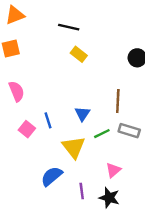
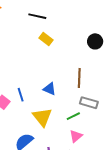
blue triangle: (82, 114) -> (49, 89), turned -40
green line: (102, 134) -> (73, 116), moved

